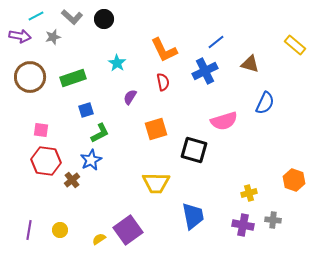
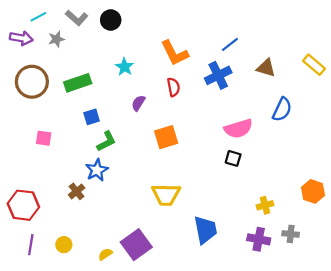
yellow rectangle: (295, 45) -> (314, 65), moved
black square: (194, 150) -> (233, 158), moved, size x0.6
red hexagon: (46, 161) -> (23, 205), moved

